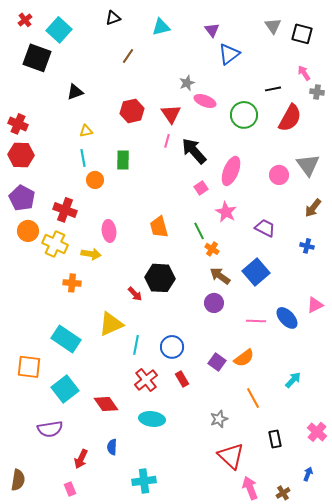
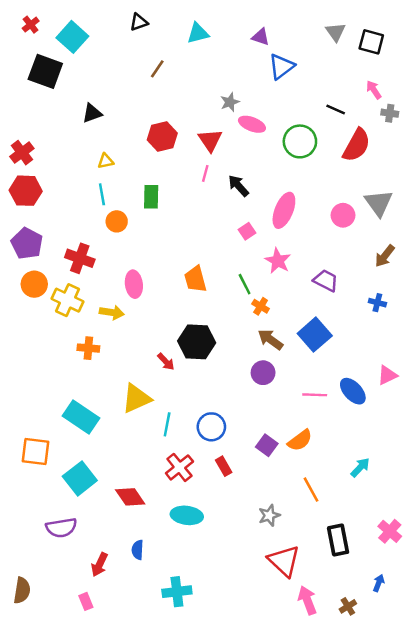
purple triangle: (212, 30) -> (261, 37), turned -35
black line: (273, 89) -> (336, 109), turned 35
red cross: (18, 124) -> (22, 153), turned 30
black arrow: (194, 151) -> (238, 186), size x0.7
black rectangle: (275, 439) -> (338, 540), size x1.4

